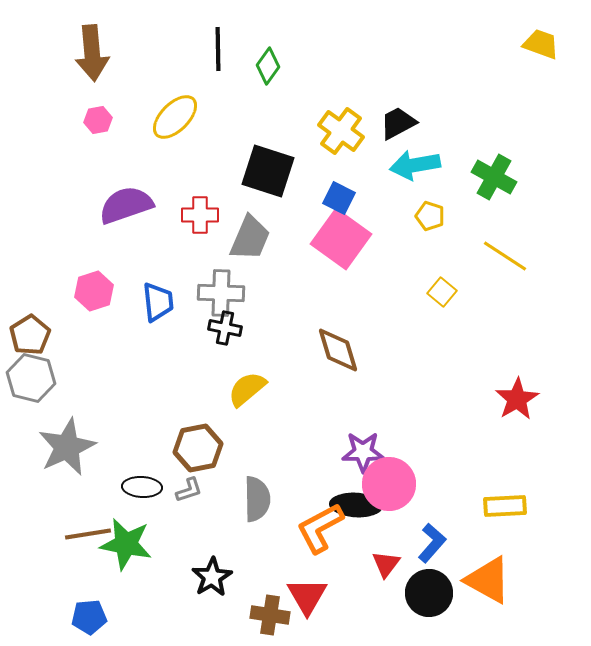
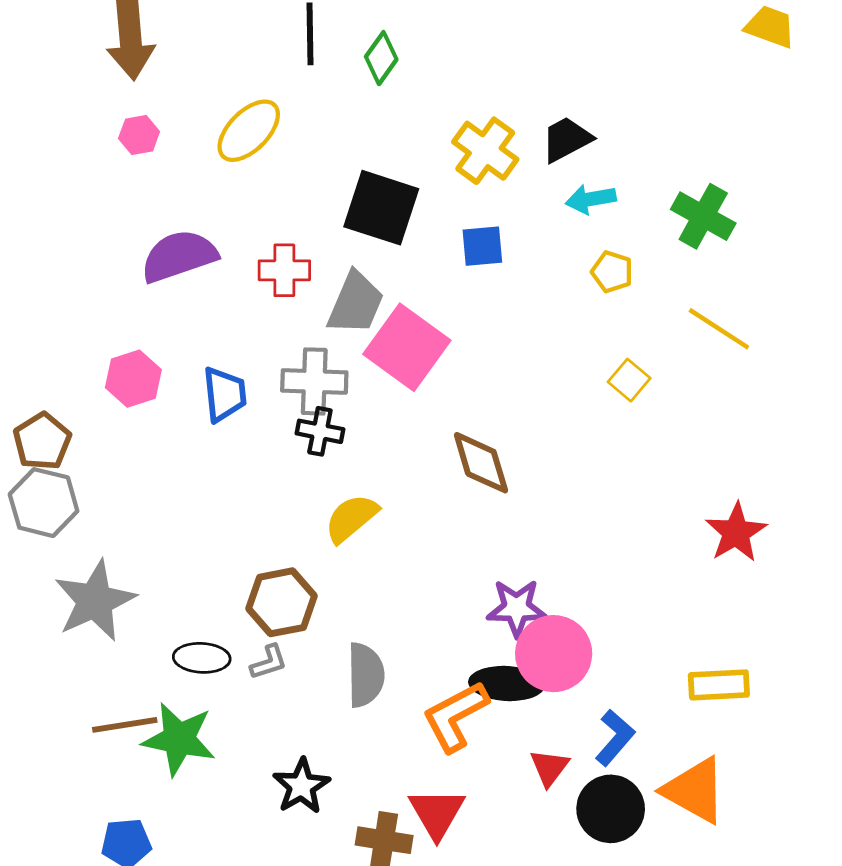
cyan arrow: (415, 165) -> (591, 199), size x0.7
blue square: (339, 198) -> (482, 246), turned -32
pink square: (341, 239) -> (407, 347), moved

